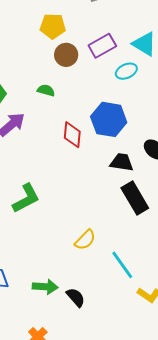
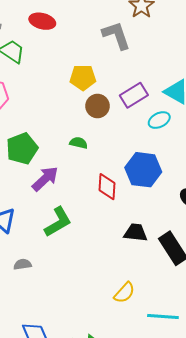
black trapezoid: (122, 162) -> (136, 233), moved
green L-shape: (26, 198) -> (58, 222), moved
cyan line: (122, 265) -> (163, 317), turned -48

